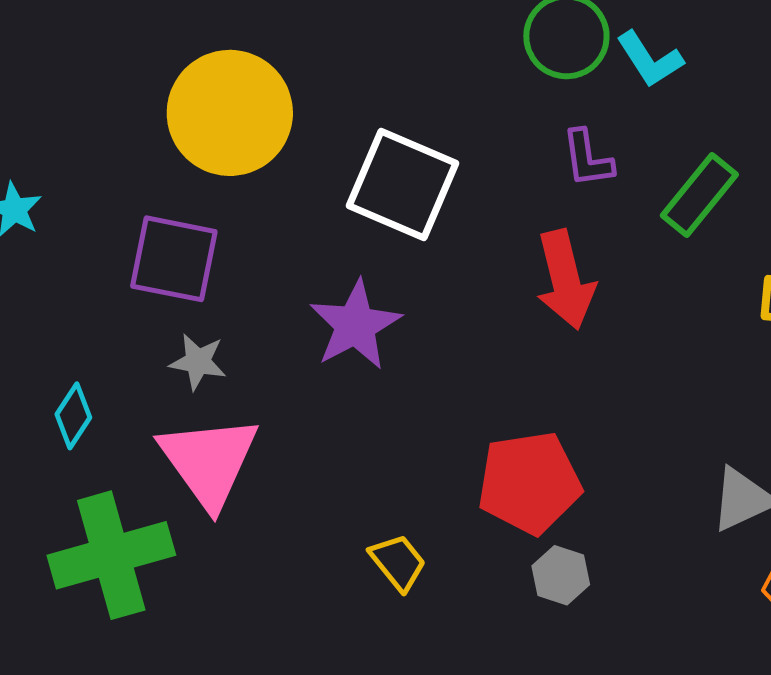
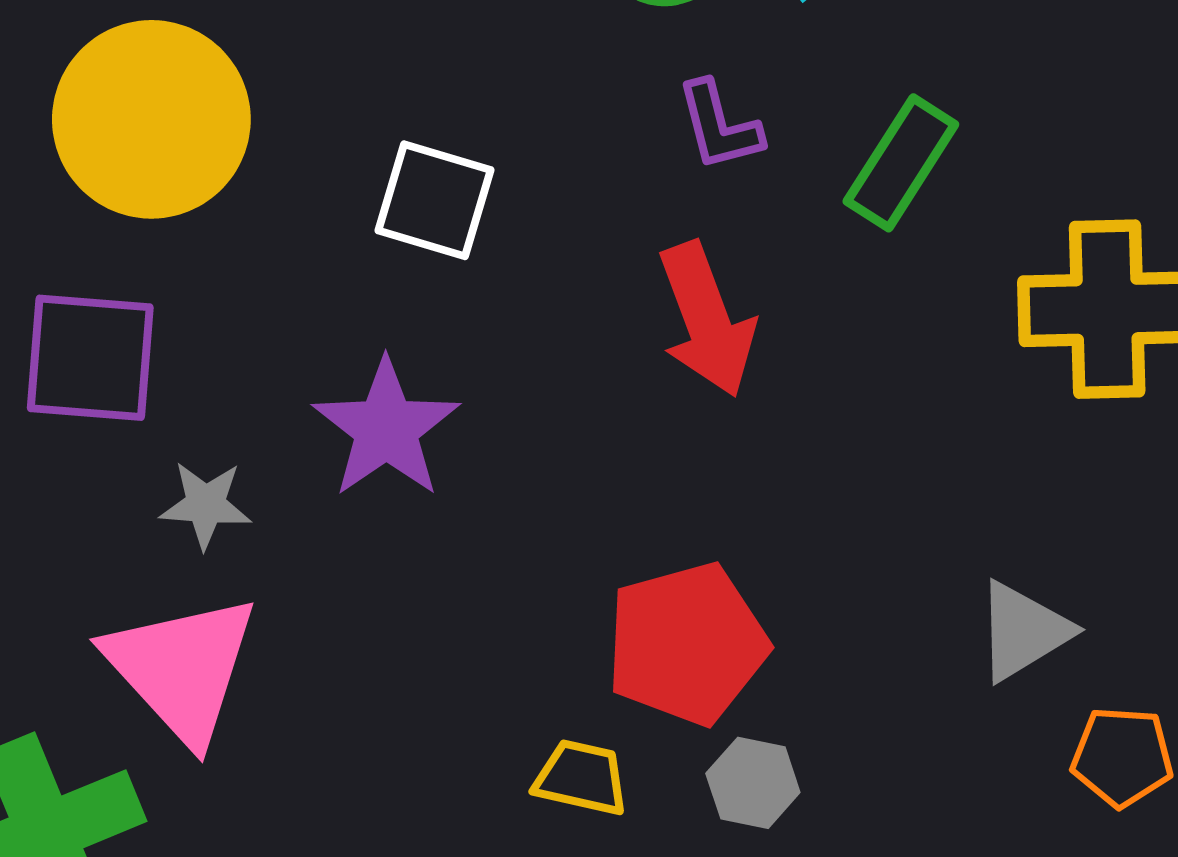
white square: (403, 185) -> (435, 200), size x0.7
gray star: (198, 362) -> (206, 505), moved
yellow trapezoid: (398, 562) -> (581, 778), moved, turned -32

